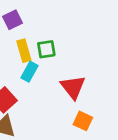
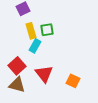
red triangle: (73, 87) -> (44, 74), moved

